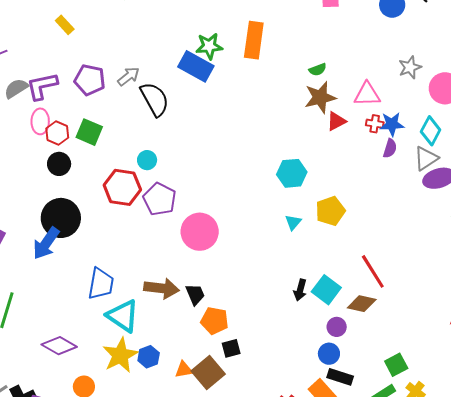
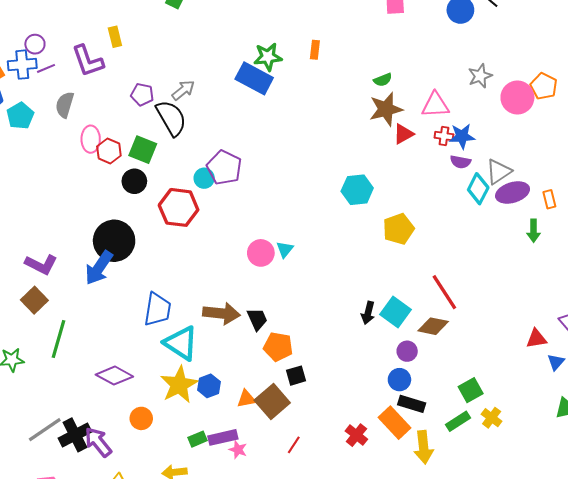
yellow rectangle: (65, 25) -> (115, 37), turned 30
orange rectangle: (254, 40) -> (315, 50), size x0.5
purple pentagon: (90, 80) -> (142, 94), size x0.7
purple L-shape: (42, 86) -> (88, 61), moved, turned -96
gray semicircle: (16, 88) -> (65, 105), turned -40
black semicircle: (155, 99) -> (171, 118), moved
cyan diamond: (431, 131) -> (478, 189), moved
purple semicircle: (390, 148) -> (460, 162), turned 84
black circle: (59, 164) -> (134, 181), moved
purple pentagon: (160, 199) -> (224, 168), moved
cyan triangle: (293, 222) -> (285, 249), moved
pink circle: (200, 232) -> (261, 253), size x0.7

